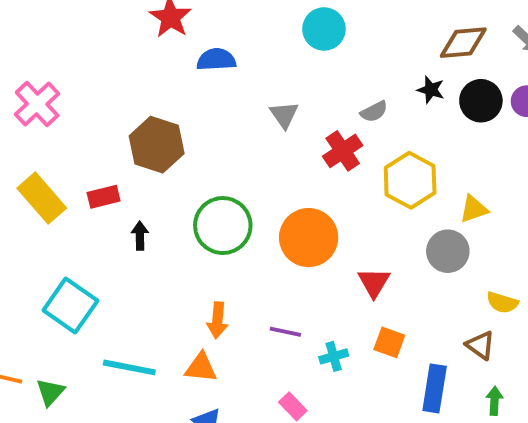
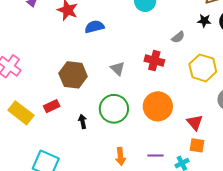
gray triangle: (284, 115) -> (118, 68), moved
red cross: (343, 151) -> (154, 61), moved, turned -30
black arrow: (140, 236) -> (83, 121), moved
orange square: (389, 342) -> (197, 145), moved

